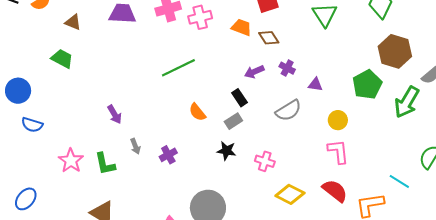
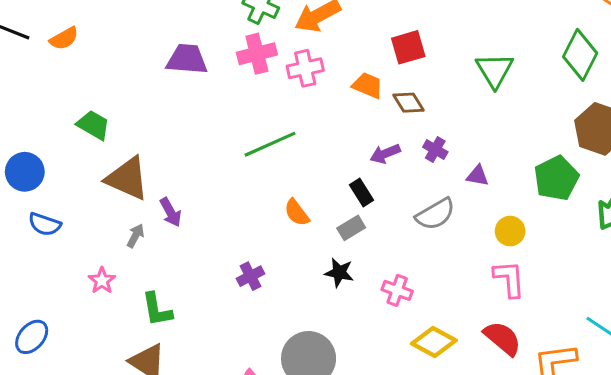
brown triangle: (73, 22) -> (127, 179), moved, size x1.8
gray arrow: (135, 146) -> (135, 236), moved, turned -133
pink star: (71, 161) -> (102, 281), size x0.7
green L-shape: (105, 164) -> (157, 310), moved

